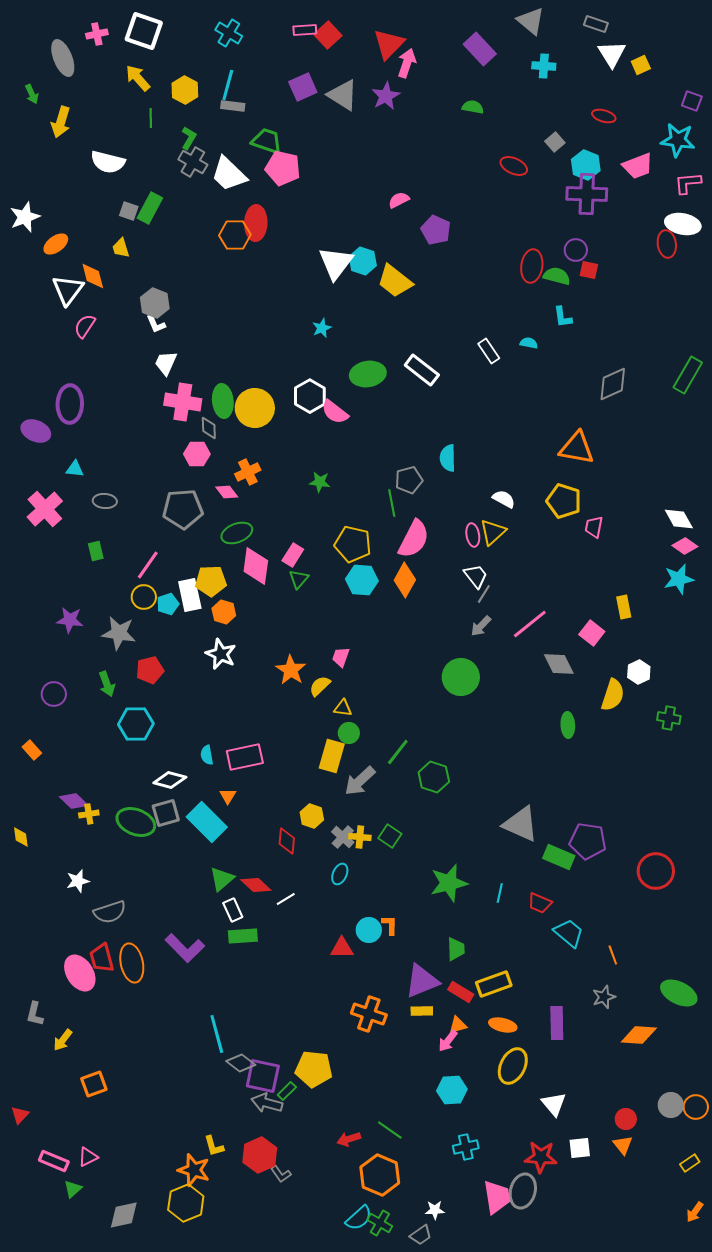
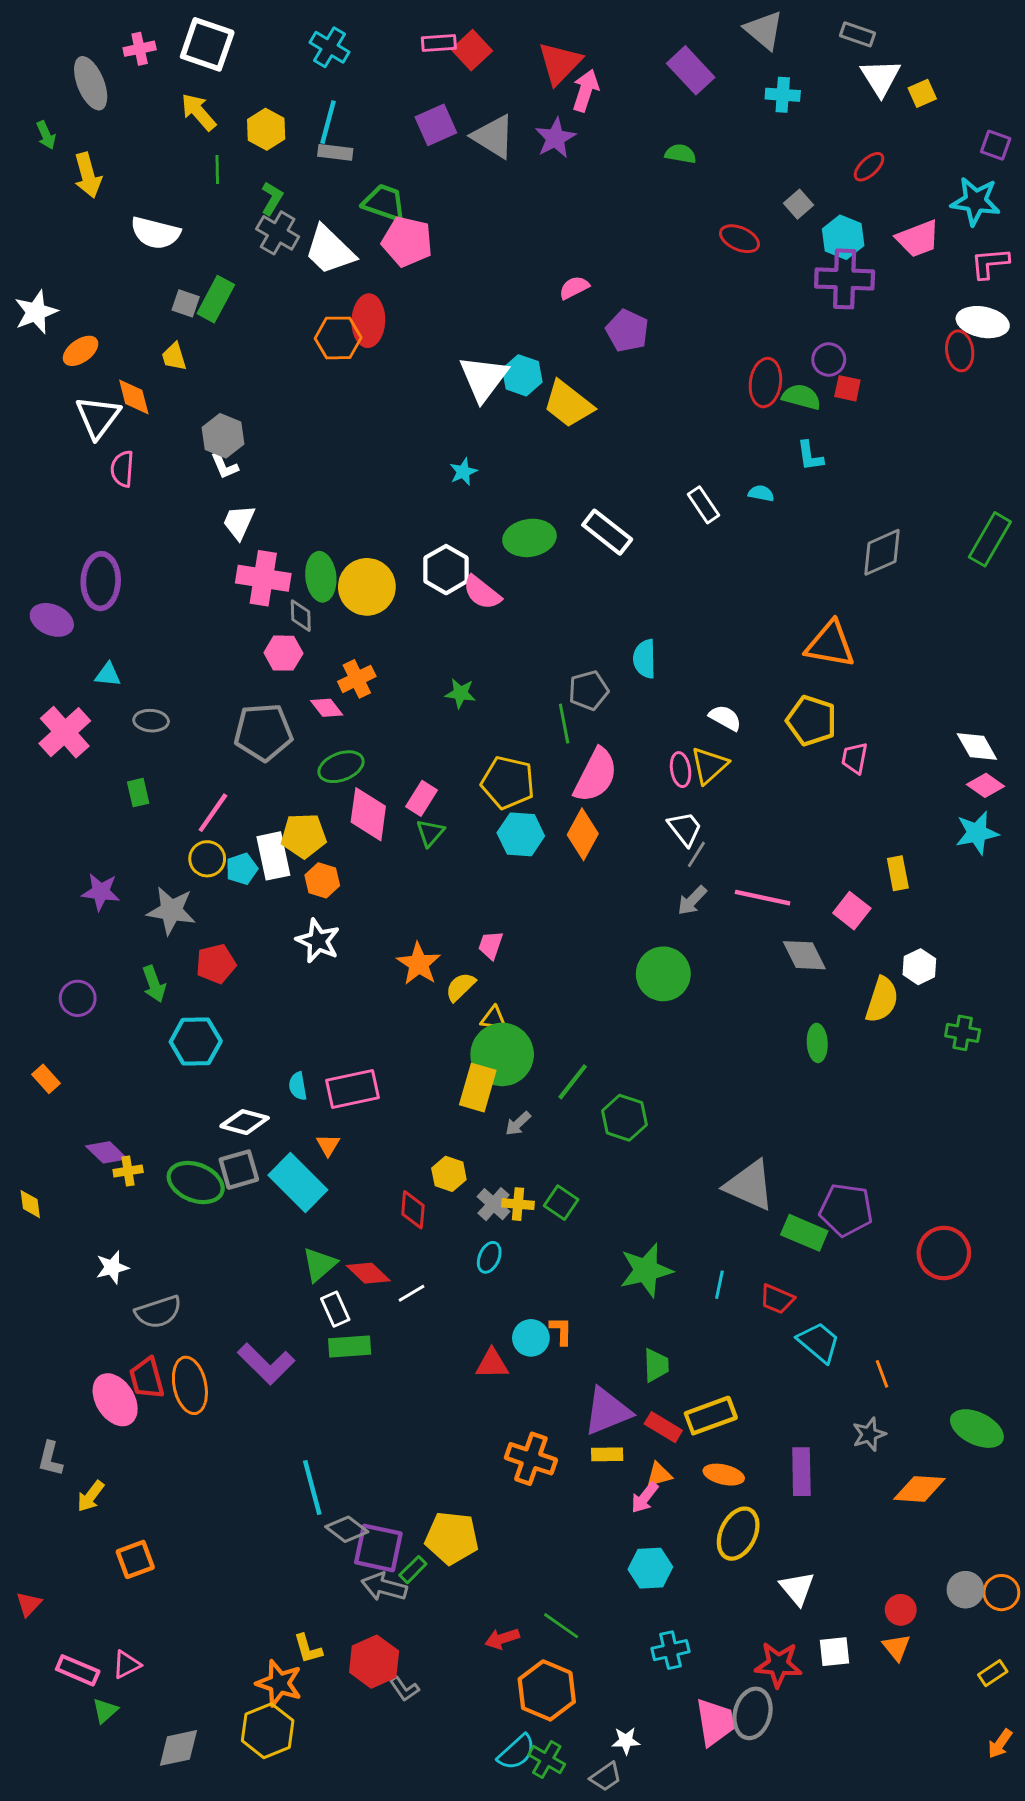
red ellipse: (604, 116) -> (869, 167), turned -60
yellow arrow: (61, 122) -> (88, 175), turned -32
pink semicircle: (85, 326) -> (122, 469), turned -30
pink line: (530, 624) -> (763, 898), turned 51
green circle: (349, 733) -> (502, 1054), size x2.0
gray arrow: (360, 781) -> (518, 1124), size x0.6

